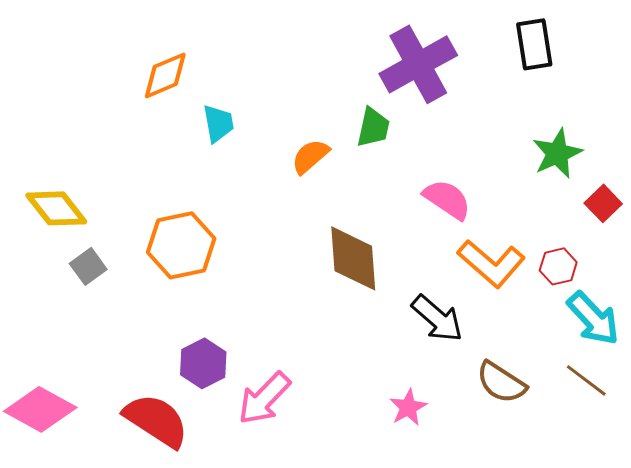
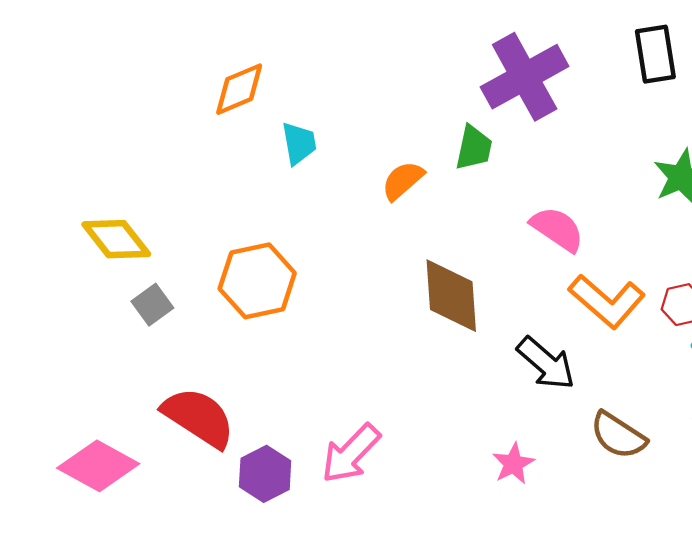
purple hexagon: (203, 363) -> (265, 474), moved
red semicircle: (156, 420) -> (199, 417), moved

